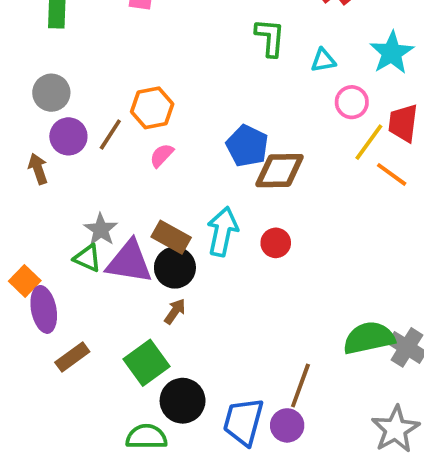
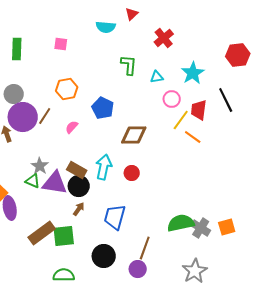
orange hexagon: (152, 108) -> (67, 89), moved
purple circle: (68, 136) -> (23, 117), size x1.5
blue pentagon: (247, 146) -> (103, 108), moved
brown rectangle: (72, 357) -> (42, 233), moved, size x1.5
green square: (146, 363) -> (64, 236), turned 30
black circle: (183, 401) -> (104, 256), moved
blue trapezoid: (243, 422) -> (115, 217), moved

